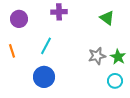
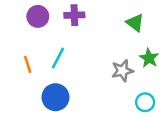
purple circle: (19, 19) -> (38, 16), moved
orange line: (12, 51) -> (28, 64), moved
green star: (118, 57) -> (149, 58), moved

